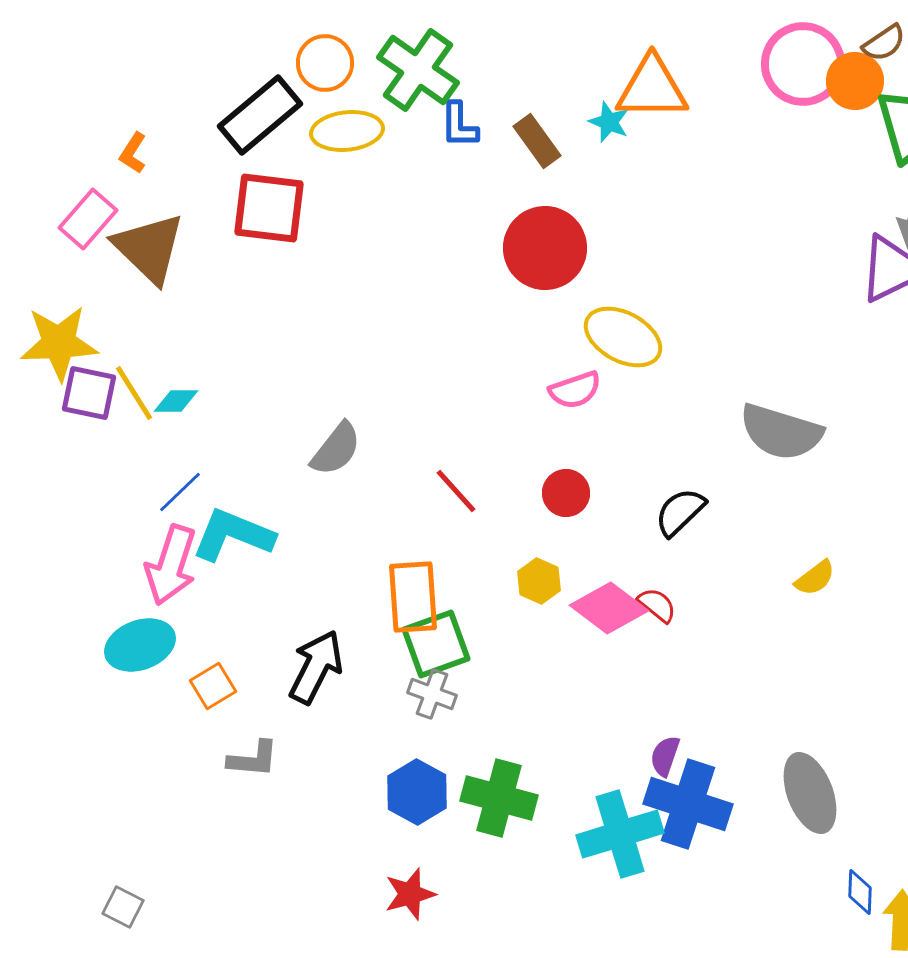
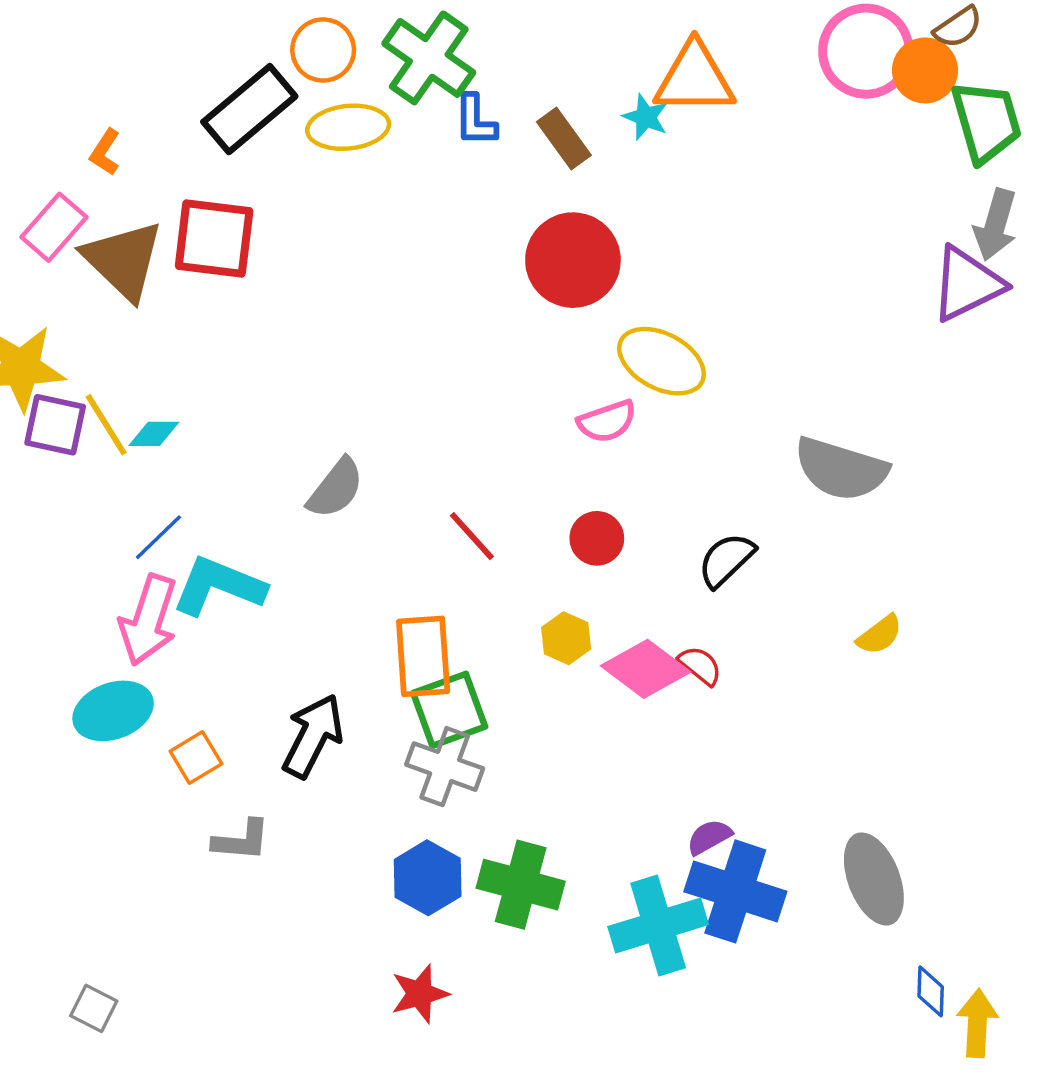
red square: (269, 208) -> (214, 239), moved
gray cross: (432, 694) -> (445, 767), size x1.4
purple semicircle: (665, 756) -> (709, 837), turned 42

